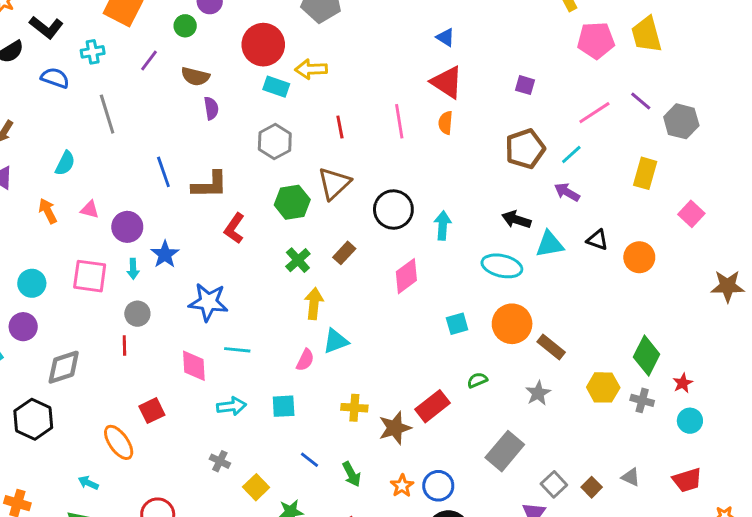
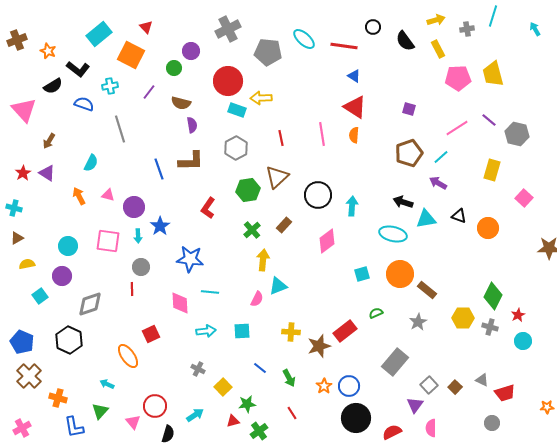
brown L-shape: (210, 185) -> (191, 161), moved
red trapezoid: (687, 480) -> (505, 393), moved

